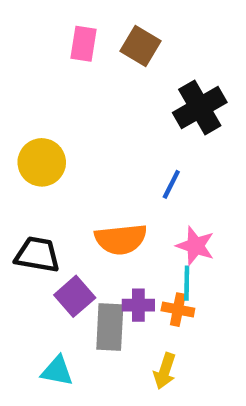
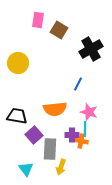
brown square: (141, 46) -> (59, 30), moved
yellow circle: (42, 162) -> (18, 63), moved
purple cross: (138, 305) -> (72, 135), moved
cyan triangle: (57, 371) -> (26, 169), turned 42
yellow arrow: (165, 371) -> (61, 167), moved

